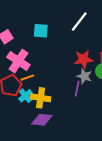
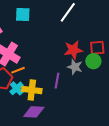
cyan square: (41, 31) -> (23, 15), moved
purple line: (77, 89) -> (57, 81), moved

